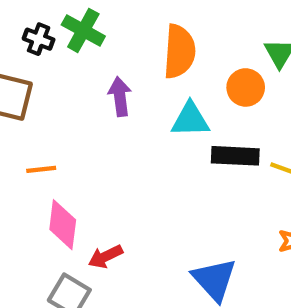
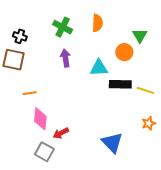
green cross: (83, 30) -> (63, 27), moved
black cross: (39, 39) -> (20, 36), moved
orange semicircle: (179, 51) -> (97, 23), moved, size x0.7

